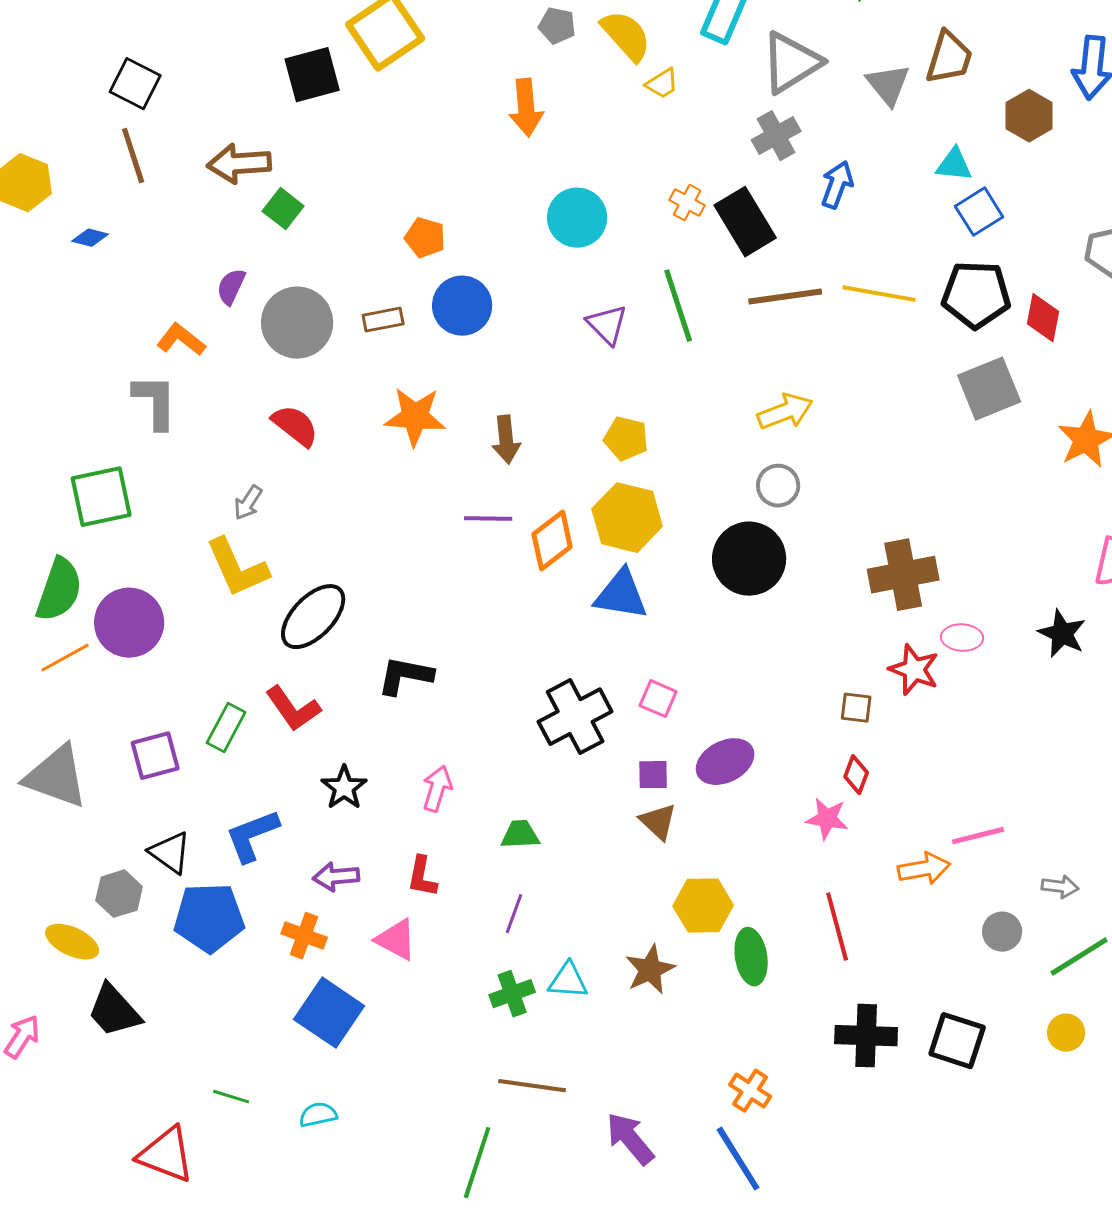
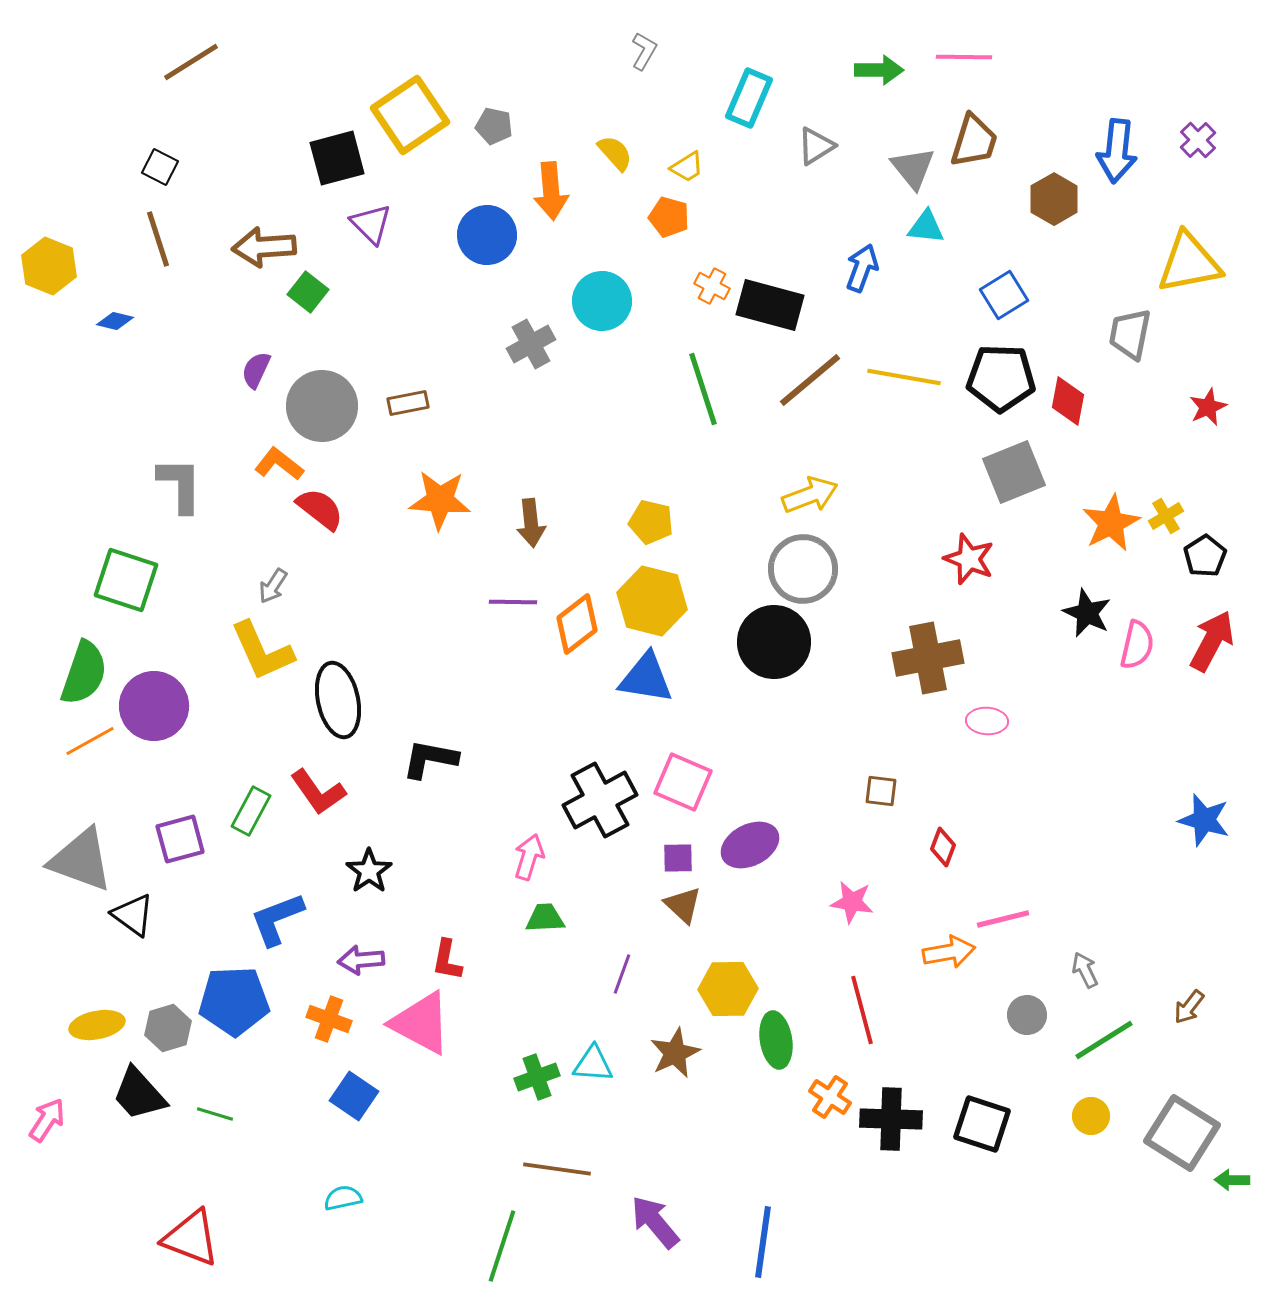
gray pentagon: (557, 26) -> (494, 126), moved
yellow semicircle: (626, 36) -> (615, 153), moved, size x0.7
gray triangle: (791, 63) -> (816, 146), size x0.6
black square: (135, 84) -> (160, 167), size x0.7
gray cross: (776, 136) -> (531, 344), moved
cyan triangle: (954, 165) -> (926, 227), moved
black rectangle: (745, 222) -> (770, 305), turned -44
orange pentagon: (425, 238) -> (669, 217), moved
brown line: (785, 297) -> (810, 380), turned -32
blue circle: (462, 306) -> (487, 235), moved
purple triangle: (607, 325) -> (371, 224), moved
orange L-shape: (181, 340) -> (279, 464), moved
gray circle: (778, 486) -> (803, 569), size x1.6
green square: (101, 497) -> (126, 580), turned 30
black ellipse: (313, 617) -> (338, 700), turned -56
black star: (1062, 634) -> (1087, 613), moved
red star: (914, 670) -> (969, 559), moved
pink square: (658, 699) -> (683, 782), size x1.5
red diamond: (856, 775) -> (943, 847), moved
pink arrow: (437, 789) -> (529, 857), moved
black triangle: (170, 853) -> (133, 915), moved
gray arrow: (1060, 887) -> (1085, 970), turned -123
gray hexagon: (119, 894) -> (168, 1028), moved
purple line: (514, 914) -> (622, 974), moved
pink triangle: (396, 940) -> (421, 1023), size x1.5
yellow ellipse: (72, 942) -> (97, 1025), turned -36
blue square: (329, 1013) -> (354, 1096), size x0.7
orange cross: (750, 1091) -> (830, 1097), moved
green line: (231, 1097) -> (215, 1114), moved
blue line: (738, 1159) -> (763, 1242), turned 40

